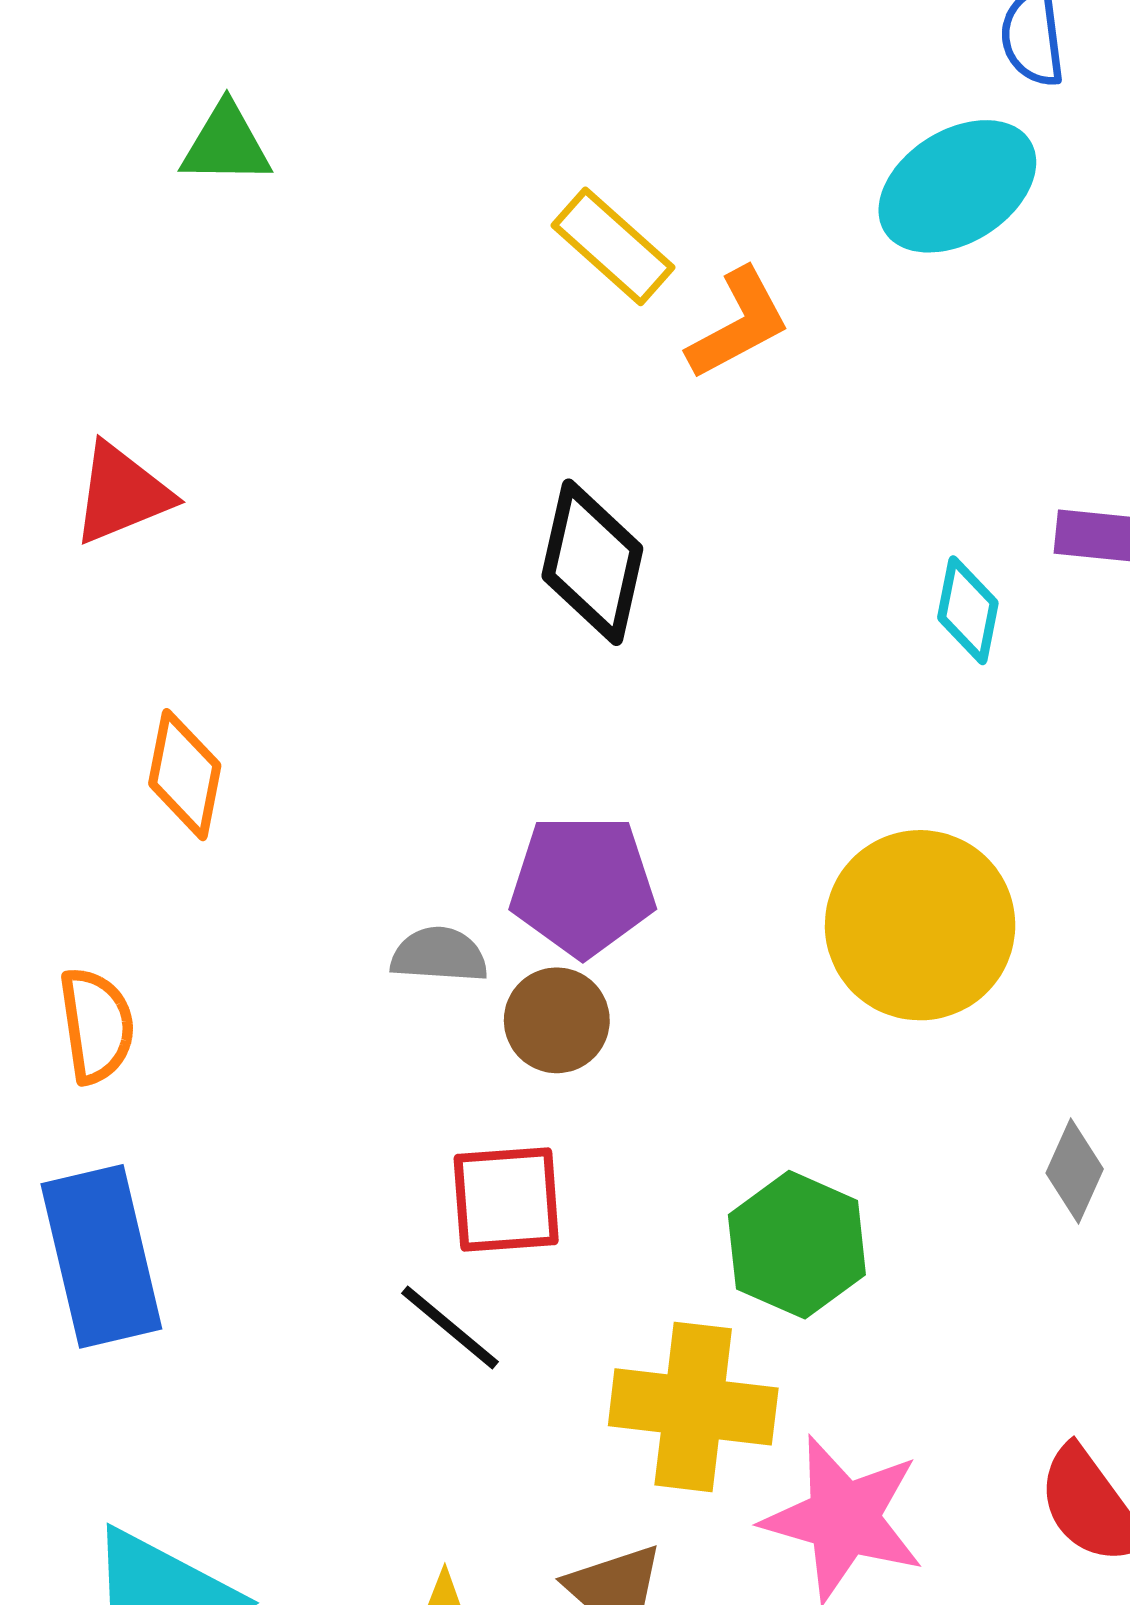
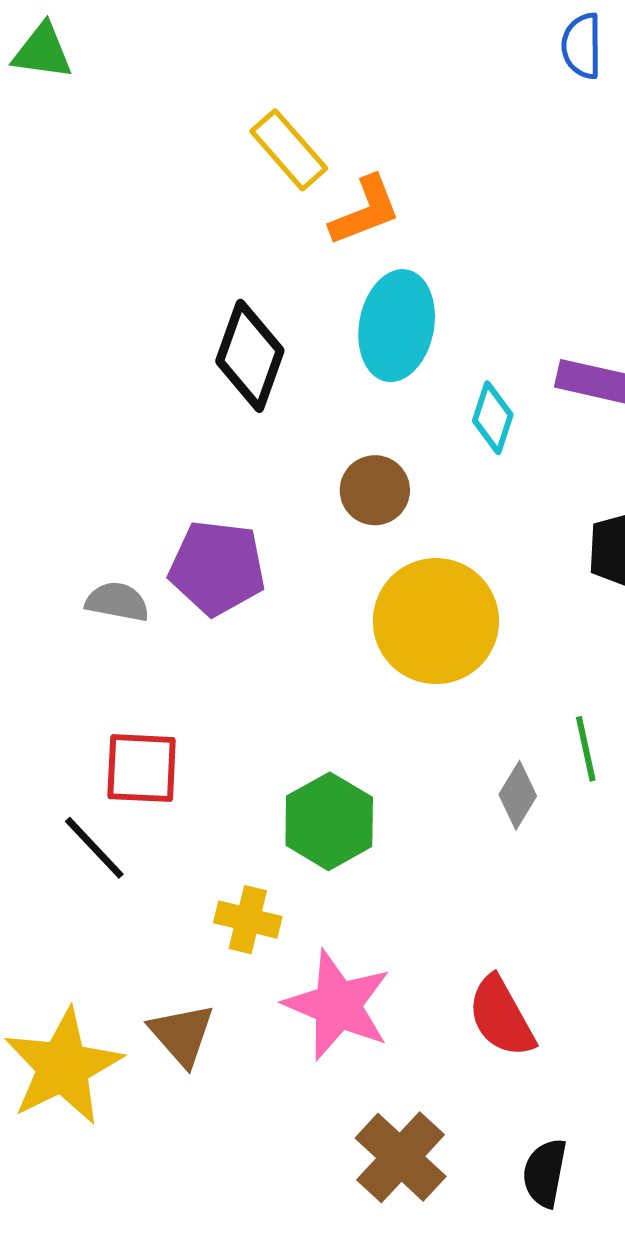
cyan ellipse: (957, 186) -> (397, 326), moved, turned -54
brown circle: (557, 1020) -> (375, 490), moved
yellow cross: (693, 1407) -> (248, 920), size x0.6

